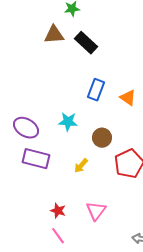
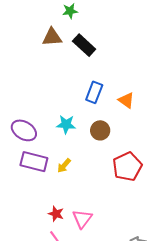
brown circle: (102, 138) -> (100, 130), moved
yellow arrow: (81, 166) -> (64, 166), moved
pink triangle: (96, 211) -> (82, 219), moved

